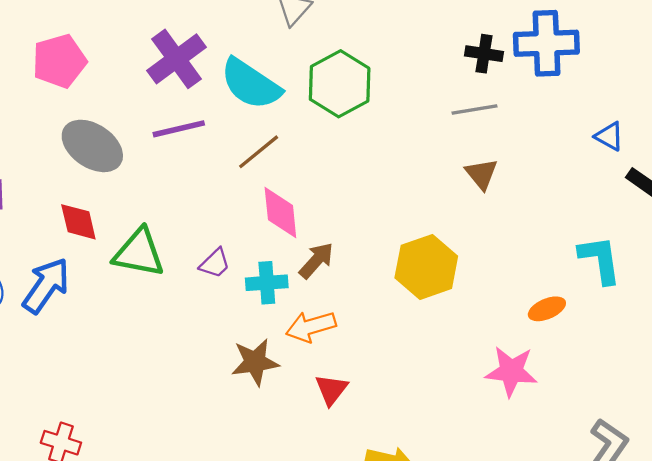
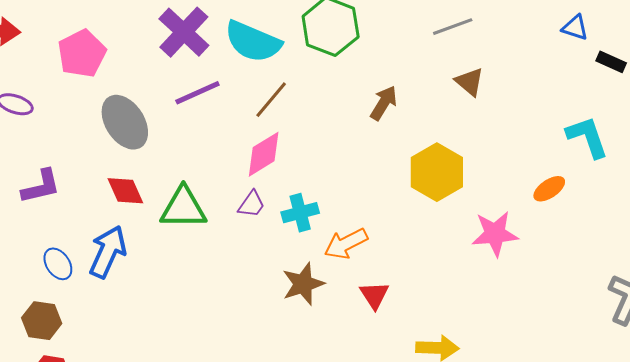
gray ellipse: (92, 146) -> (125, 122), turned 34
pink diamond: (280, 213) -> (264, 154), moved, turned 75
brown arrow: (316, 260) -> (384, 103), moved
pink star: (511, 371) -> (495, 234), moved

